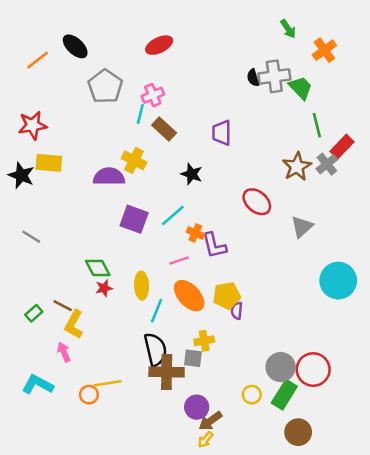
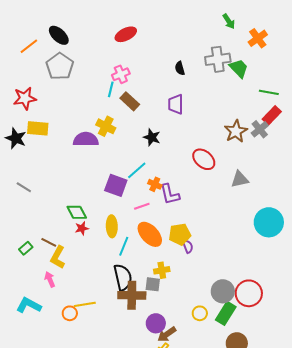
black semicircle: (253, 78) -> (180, 68), moved
gray pentagon: (105, 86) -> (60, 66), moved
green line: (317, 125) -> (269, 92), moved, turned -66
purple square: (134, 219) -> (116, 185), moved
gray triangle: (302, 227) -> (240, 179), turned 30
purple semicircle: (237, 311) -> (188, 246), turned 152

